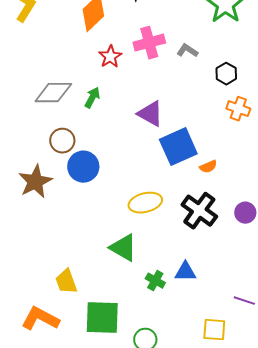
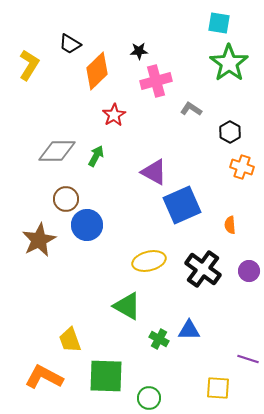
pink cross: (149, 43) -> (156, 81), moved
orange semicircle: (208, 167) -> (230, 225), moved, turned 108

